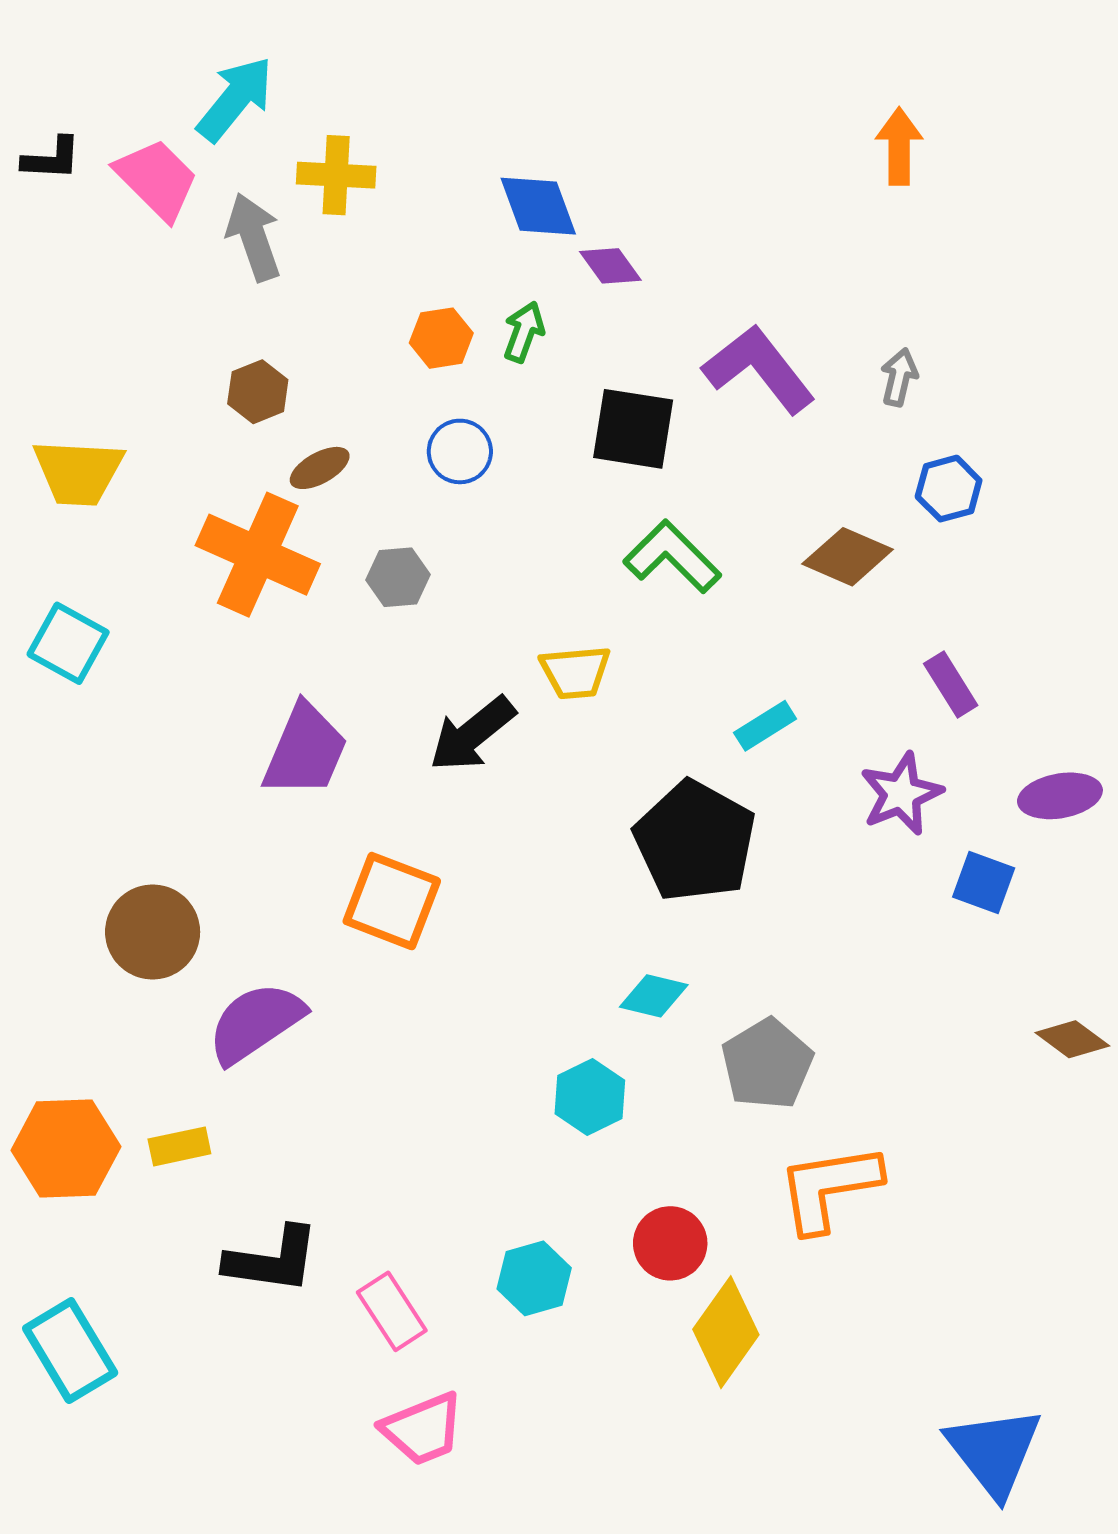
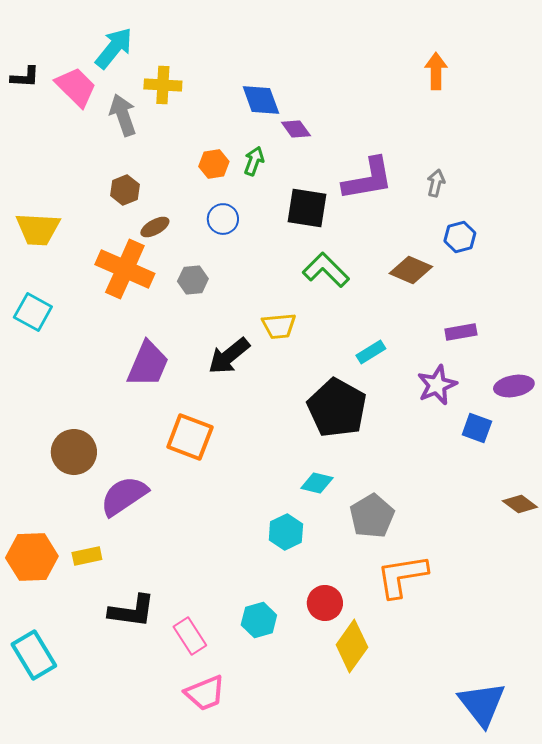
purple L-shape: (759, 369) -> (368, 179), turned 118
purple rectangle: (951, 685) -> (461, 332), turned -68

